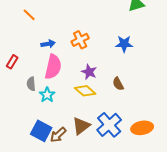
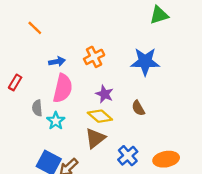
blue star: (124, 44) -> (145, 62), size x1.4
blue cross: (109, 125) -> (128, 156), size x0.7
brown triangle: (81, 126) -> (95, 138), moved

